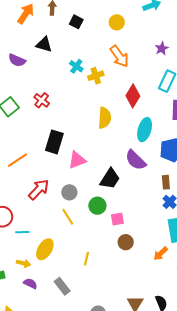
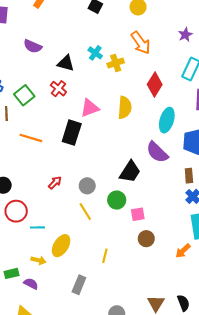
black triangle: (44, 44) -> (66, 63), moved
orange line: (18, 160) -> (31, 138), moved, turned 50
pink triangle: (77, 160) -> (90, 108), moved
red arrow: (39, 190) -> (55, 183), size x0.6
purple semicircle: (30, 284) -> (31, 284), moved
gray rectangle: (62, 286) -> (79, 285), turned 60

